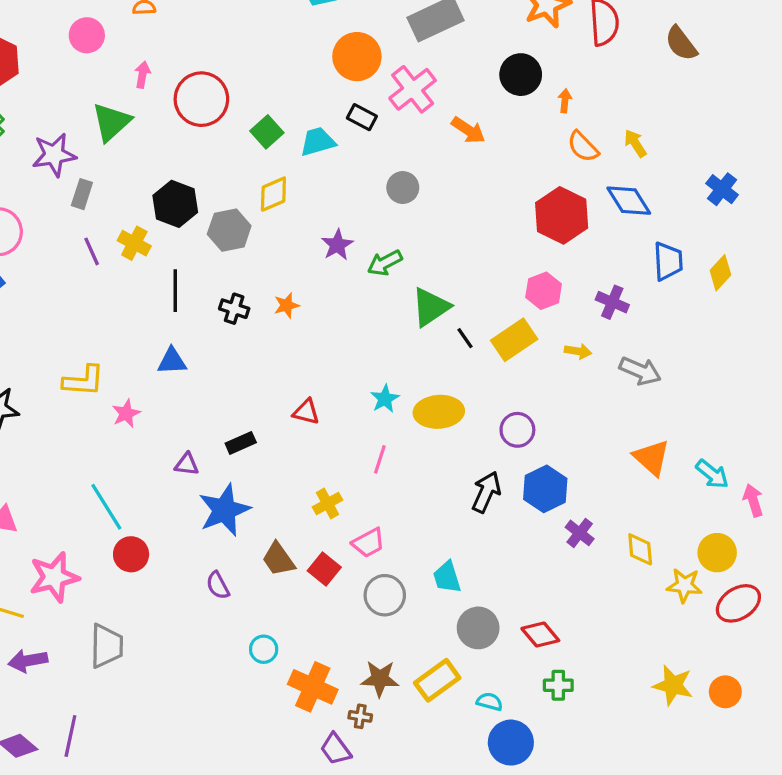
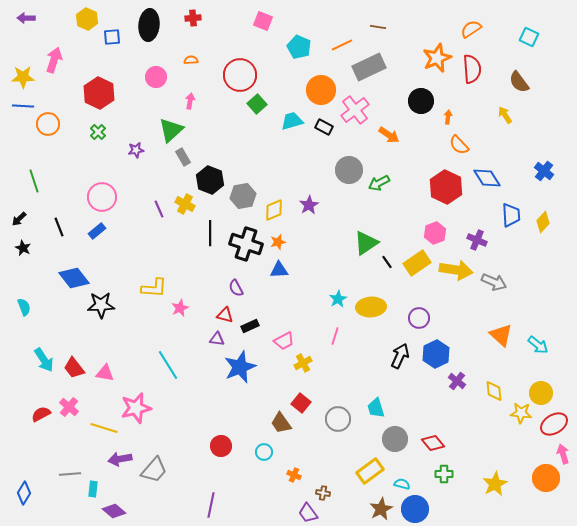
red circle: (201, 99) -> (240, 75), moved
green square: (267, 132) -> (257, 104), moved
cyan trapezoid: (318, 142) -> (292, 121), moved
yellow arrow: (635, 143) -> (505, 115), moved
purple star: (54, 155) -> (136, 150), size x0.6
gray circle: (403, 188) -> (349, 170), size x1.4
gray rectangle: (82, 194) -> (183, 157), moved, turned -48
yellow diamond: (273, 194) -> (274, 210), moved
green arrow: (385, 263) -> (379, 183), moved
black cross: (234, 309) -> (246, 244), size x1.8
yellow arrow: (578, 351) -> (456, 270), size x2.0
blue triangle: (172, 361) -> (279, 270), moved
red triangle: (306, 412) -> (225, 315), moved
pink arrow: (753, 500) -> (563, 454), moved
pink trapezoid: (368, 543) -> (284, 341), moved
red circle: (131, 554) -> (221, 446), moved
brown trapezoid: (278, 559) -> (281, 423), moved
purple semicircle: (218, 585) -> (236, 288), moved
gray trapezoid: (106, 646) -> (154, 470), moved, turned 40
brown star: (380, 679) -> (381, 509), moved, turned -30
yellow star: (673, 685) -> (495, 484), moved, turned 30
orange cross: (313, 687) -> (294, 475), size x0.5
orange circle: (725, 692) -> (546, 478), size x1.4
purple line: (70, 736) -> (211, 505), moved

